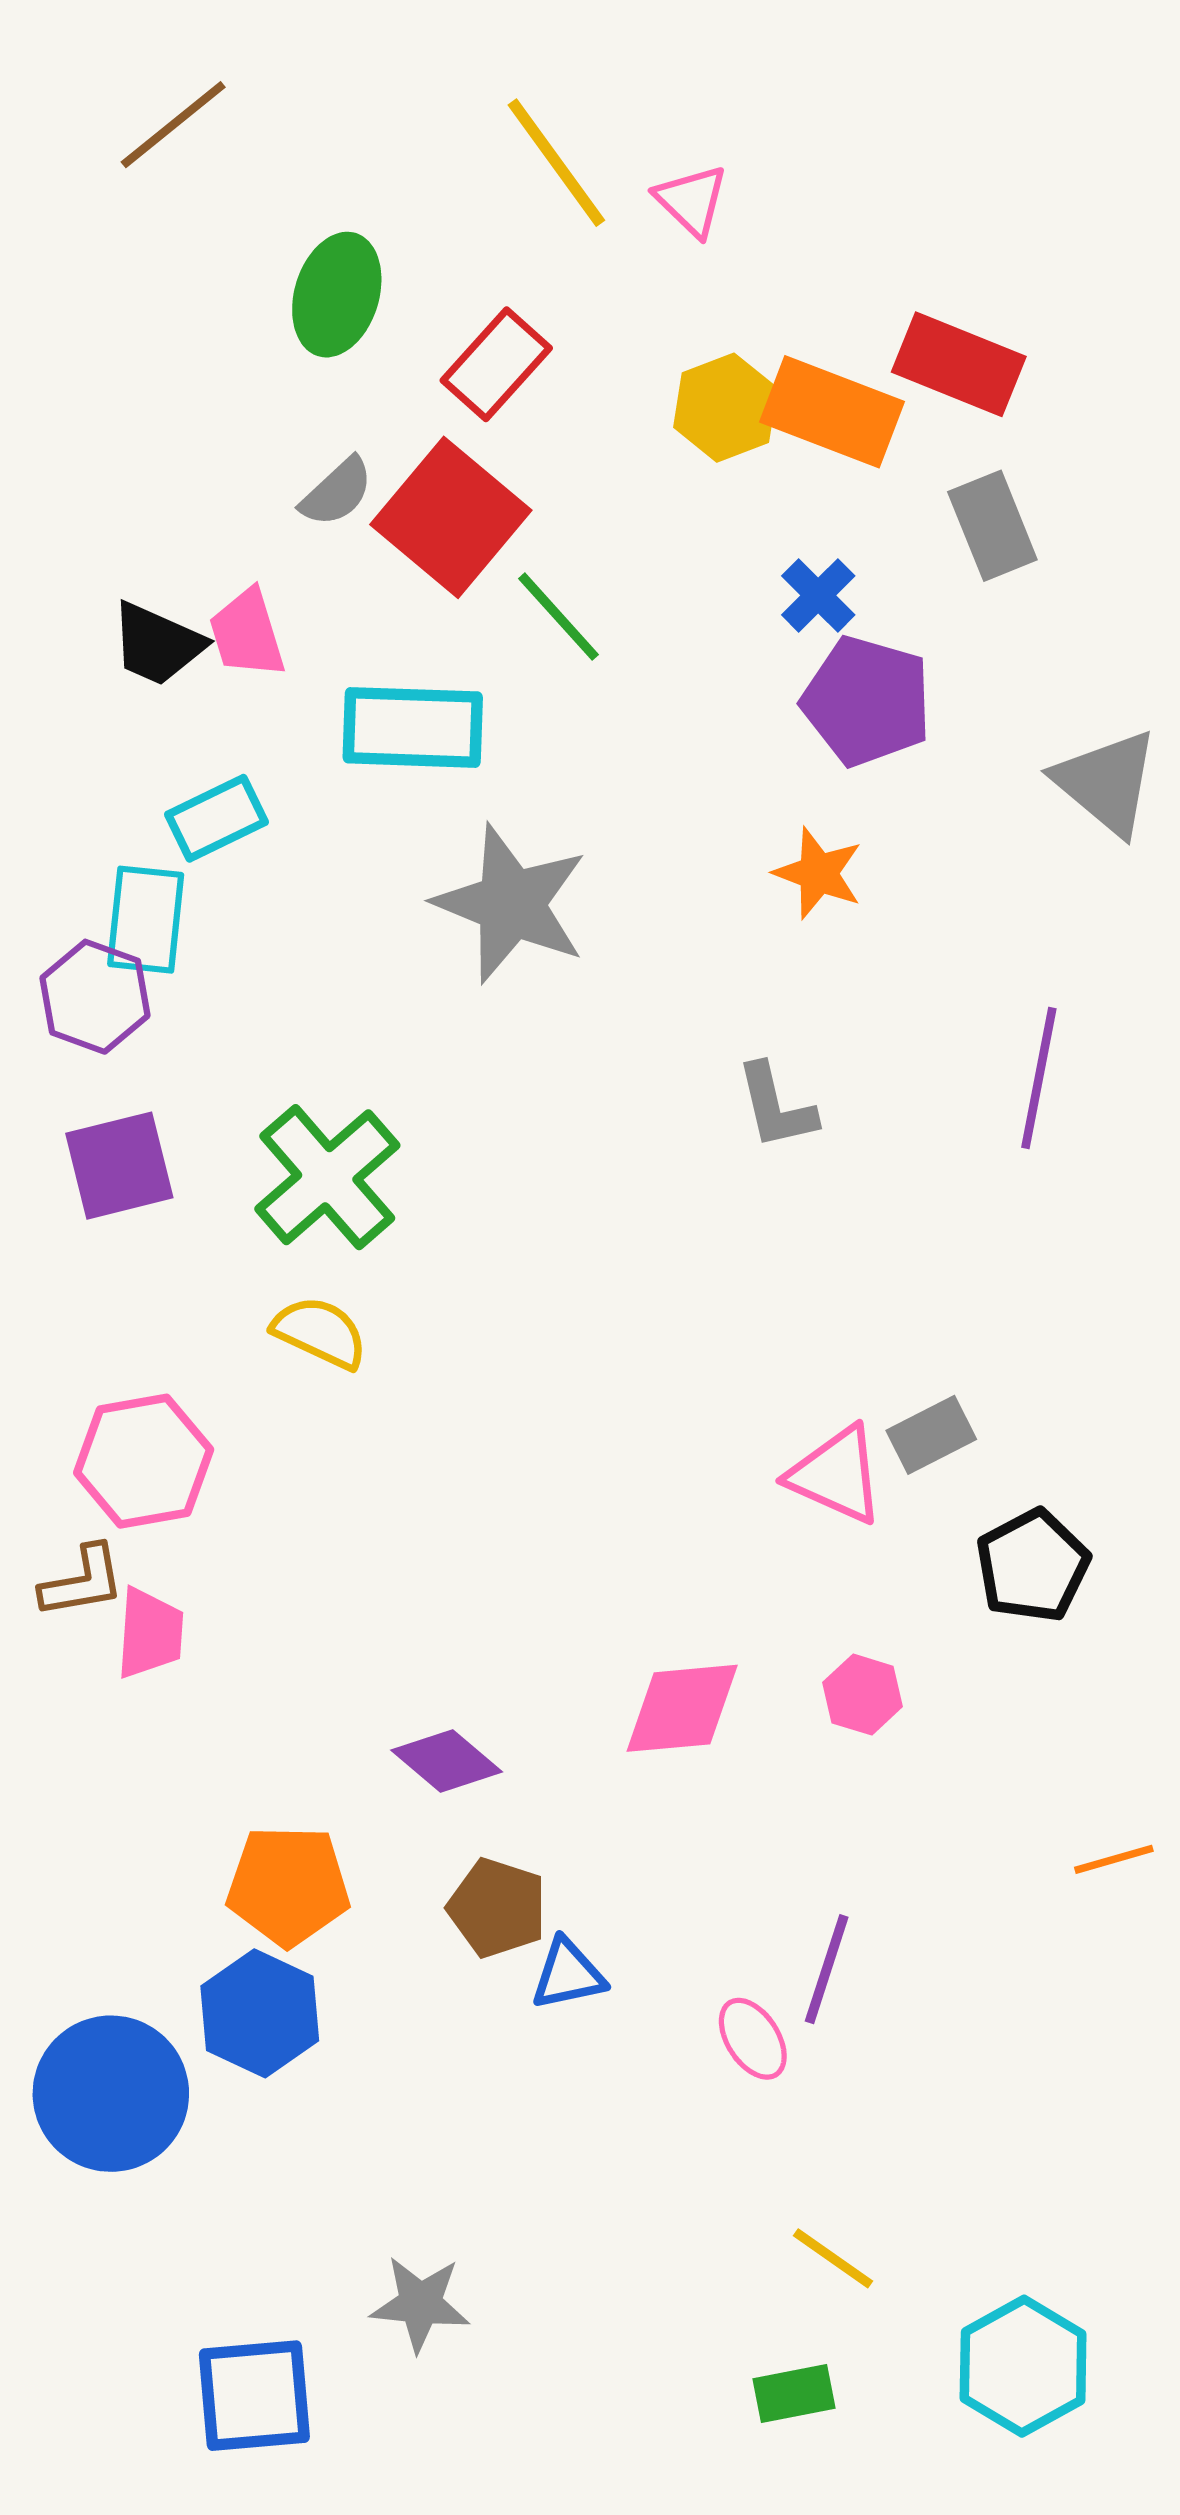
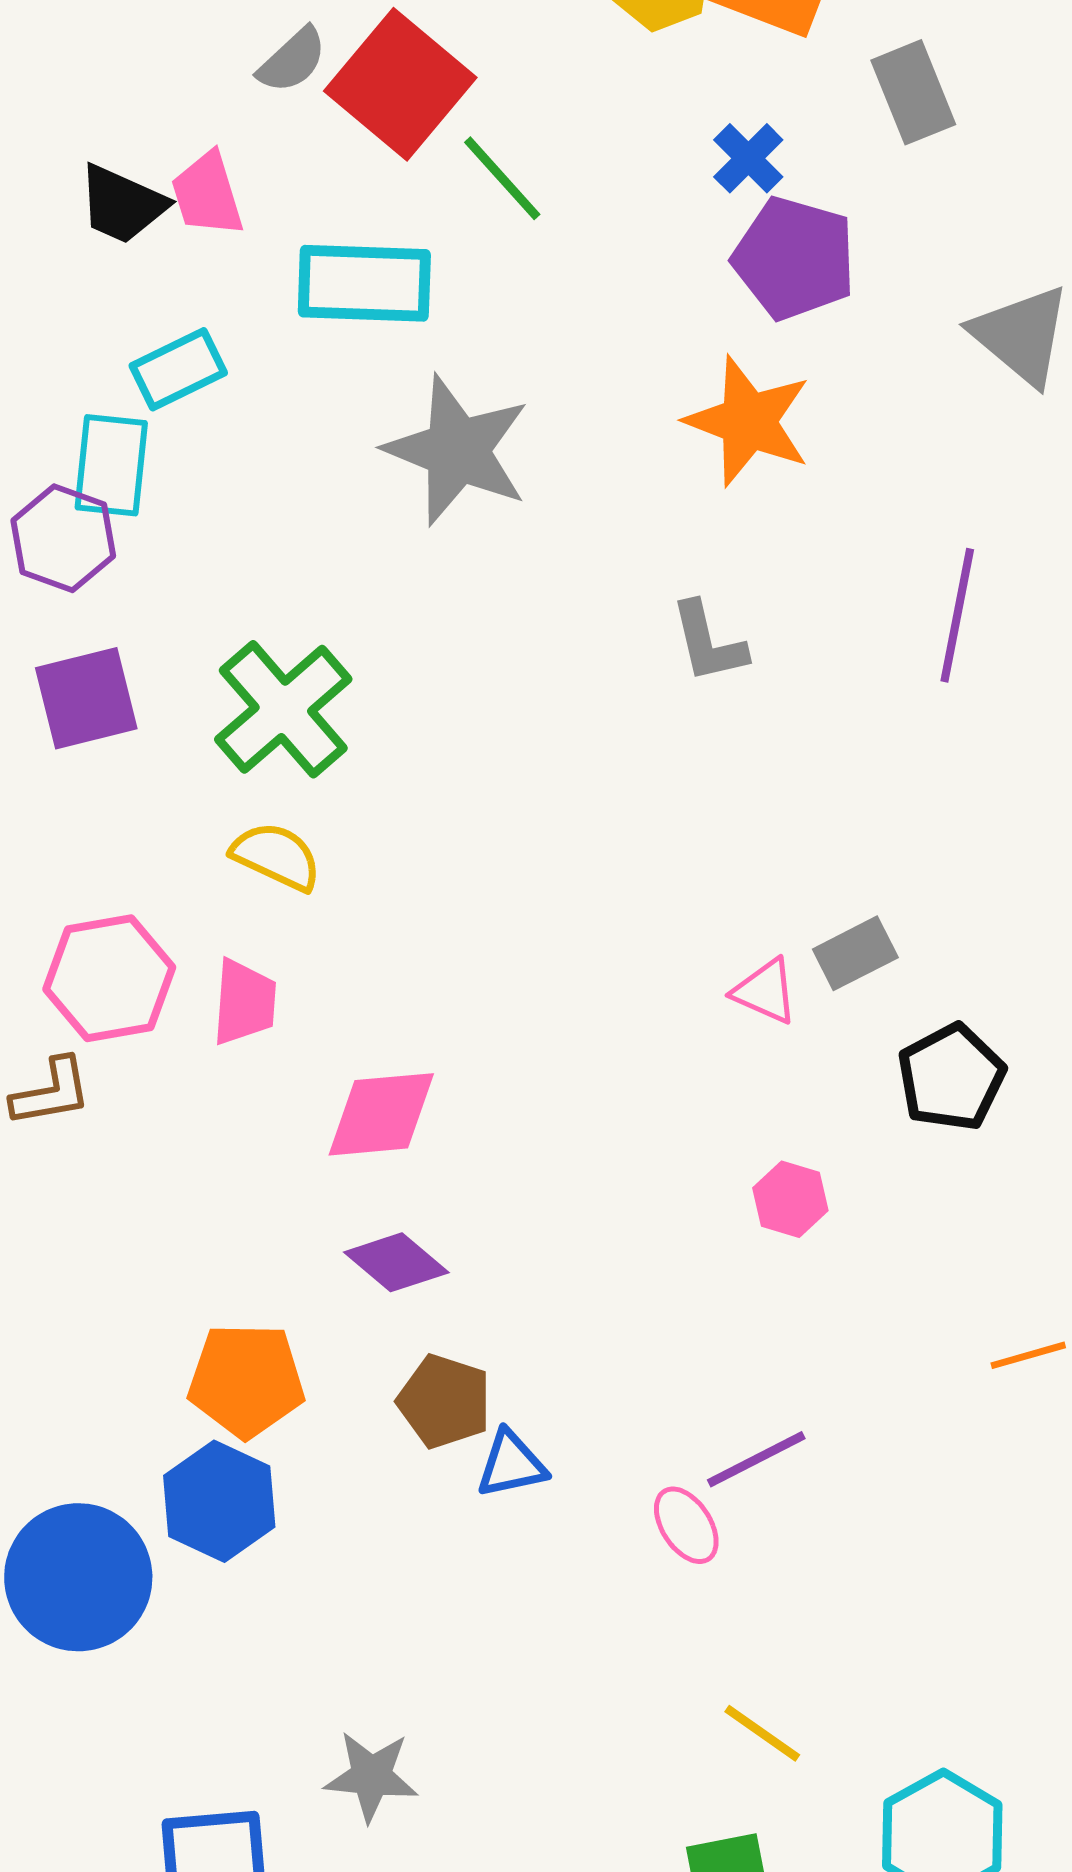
orange star: (818, 873) -> (748, 421), size x1.5
pink triangle: (836, 1475) -> (765, 991), size x0.7
pink trapezoid: (150, 1633) -> (244, 1002), moved
pink diamond: (682, 1708) -> (381, 1114), moved
purple line: (827, 1969) -> (756, 1459), turned 45

